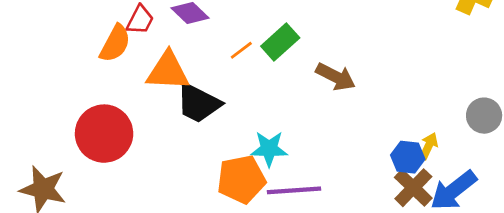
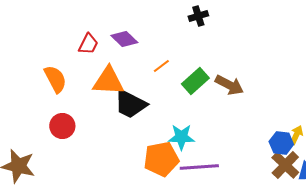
green rectangle: (280, 42) -> (195, 81), moved
orange semicircle: (115, 43) -> (55, 79), moved, turned -56
red circle: (104, 134) -> (62, 126), size x0.6

